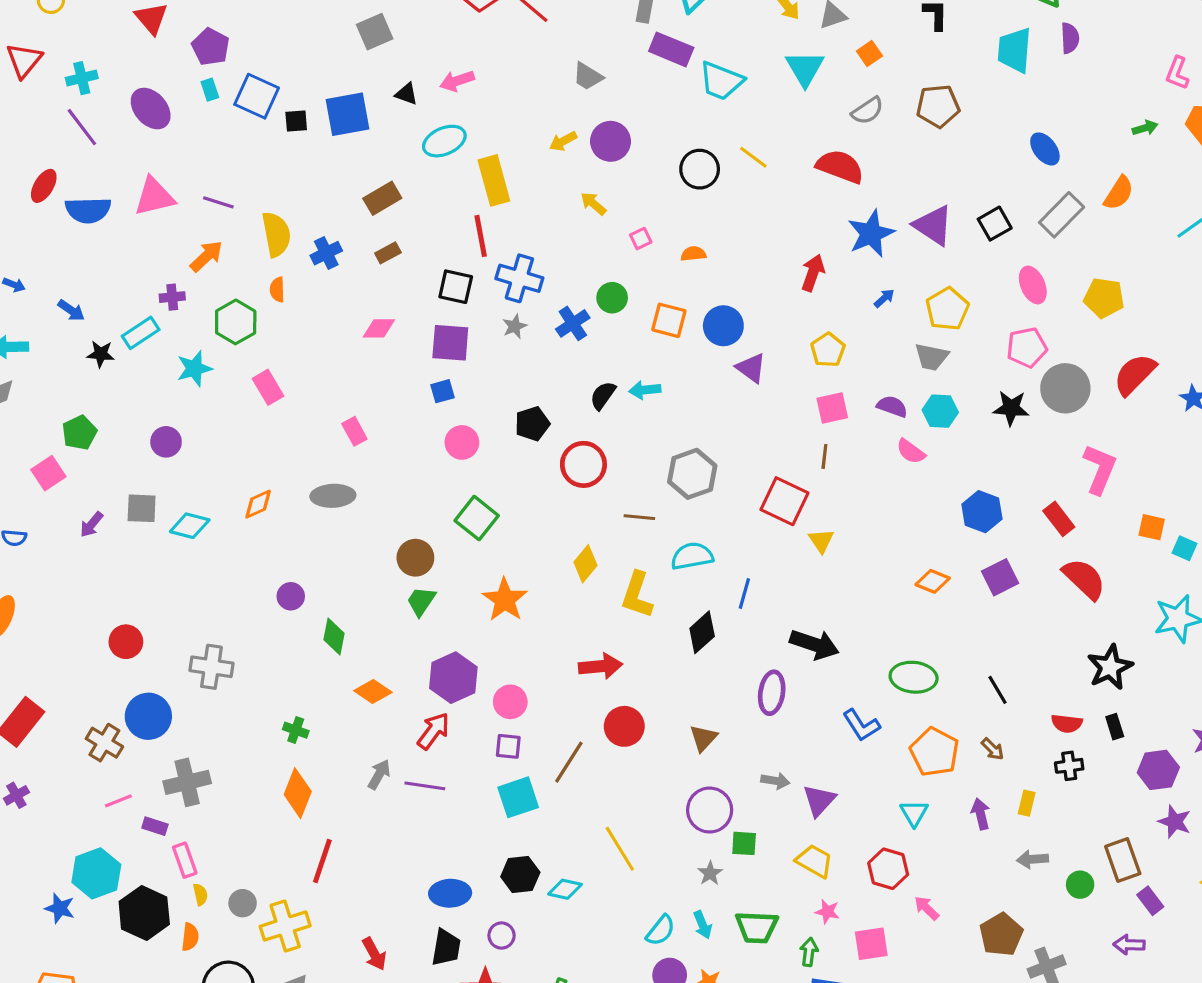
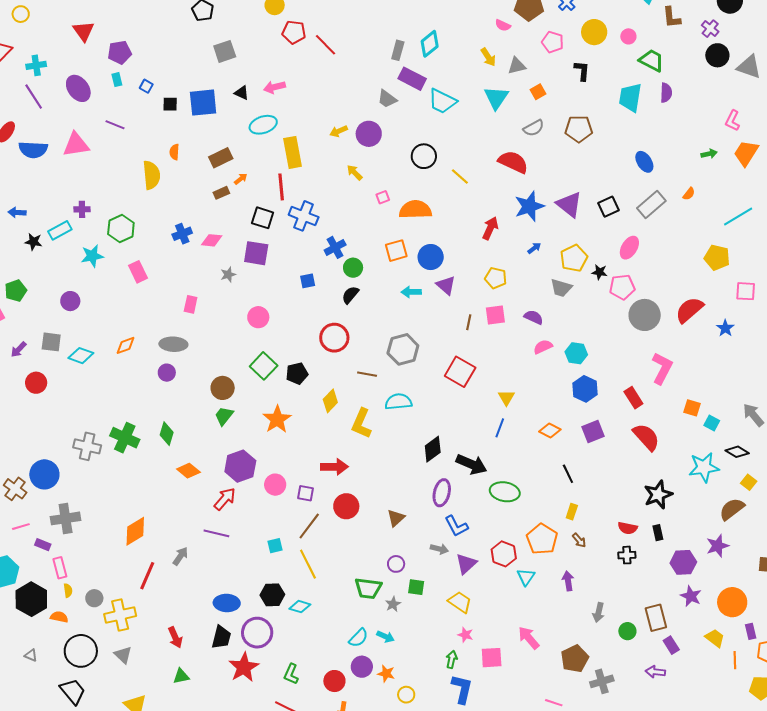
purple pentagon: (211, 47) -> (120, 52), turned 30
gray trapezoid: (588, 76) -> (387, 99), moved
blue square: (257, 96) -> (146, 86), size x0.5
yellow line: (753, 157) -> (460, 177), moved
orange semicircle: (1119, 193) -> (689, 194), size x0.6
purple line: (218, 202) -> (115, 125), moved
blue cross: (326, 253) -> (182, 234), moved
orange semicircle: (693, 254) -> (415, 210), size x2.0
orange arrow: (206, 256) -> (241, 179), moved, size x0.6
pink ellipse: (1033, 285) -> (629, 248), turned 50
orange semicircle: (277, 290) -> (174, 152), moved
green circle: (612, 298) -> (353, 268), moved
yellow pentagon: (1104, 298) -> (717, 258), moved
blue arrow: (71, 310) -> (17, 212), turned 144
orange square: (669, 320) -> (396, 251), turned -35
gray star: (515, 326) -> (228, 275), moved
yellow pentagon: (828, 350) -> (496, 278), turned -30
cyan arrow: (645, 390) -> (411, 292), moved
blue square: (443, 391) -> (308, 281), moved
black star: (1011, 408) -> (600, 272), moved, size x0.7
cyan hexagon: (940, 411) -> (576, 353), moved
black pentagon: (532, 424) -> (297, 373), moved
pink rectangle: (354, 431) -> (191, 304), turned 36
pink semicircle: (911, 451) -> (543, 347), turned 114
brown line: (824, 456) -> (469, 322), moved
yellow triangle: (821, 541) -> (506, 398), moved
blue line: (744, 593) -> (500, 428), moved
purple circle: (291, 596) -> (167, 373), moved
black diamond: (702, 632) -> (433, 449), moved
red circle: (126, 642) -> (36, 383), moved
green ellipse: (914, 677) -> (505, 492), moved
black line: (998, 690) -> (568, 474), moved
blue L-shape: (861, 725) -> (456, 526), moved
green cross: (296, 730) -> (125, 438), moved, size x1.8
purple square: (508, 746) -> (306, 493), moved
gray arrow: (379, 774) -> (180, 556), moved
orange diamond: (298, 793) -> (135, 531), turned 32
cyan square: (518, 797) -> (275, 546), size x0.6
yellow rectangle: (1027, 803) -> (572, 512), moved
purple circle: (710, 810) -> (396, 564), size x0.6
yellow line: (620, 849) -> (308, 564), moved
gray arrow: (1032, 859) -> (599, 612), turned -78
red hexagon: (888, 869) -> (504, 554), moved
pink arrow: (927, 908) -> (529, 638), size x1.4
cyan arrow: (703, 925) -> (385, 637), turned -48
green trapezoid: (757, 927) -> (368, 588), moved
purple circle: (502, 936) -> (257, 633), size x1.8
orange semicircle: (190, 937) -> (59, 617), turned -90

